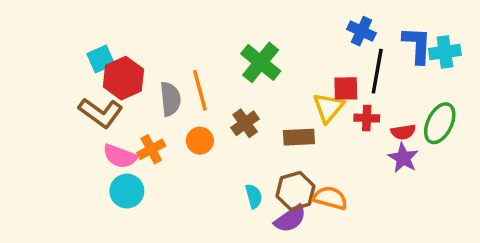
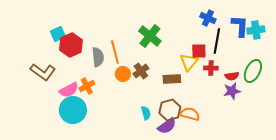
brown L-shape: (101, 113) -> (43, 72), moved
orange circle: (200, 141) -> (123, 74), moved
pink semicircle: (120, 156) -> (69, 90), turned -48
purple star: (403, 158) -> (232, 91), turned 30
cyan circle: (127, 191) -> (73, 110), size x1.4

